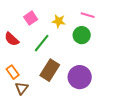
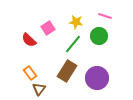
pink square: (31, 18) -> (48, 28), moved
green line: (42, 43) -> (73, 44), moved

